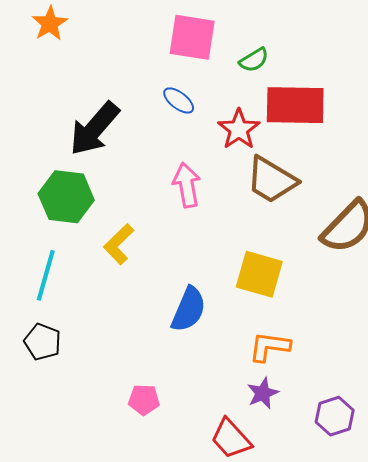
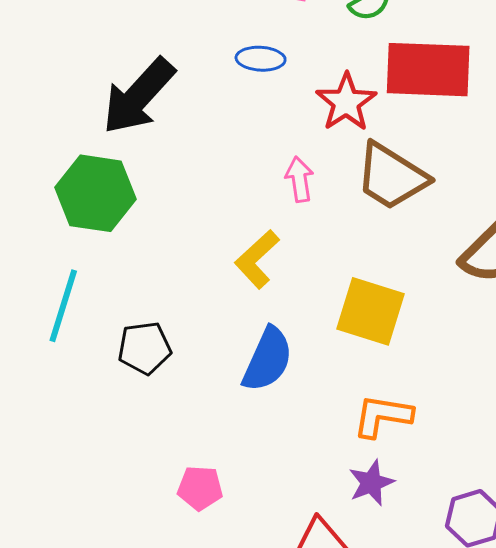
blue ellipse: (179, 100) -> (261, 59), turned -36
pink arrow: (187, 185) -> (299, 179), moved, size x0.7
yellow L-shape: (119, 244) -> (257, 259), moved
black pentagon: (43, 342) -> (145, 348), moved, turned -30

